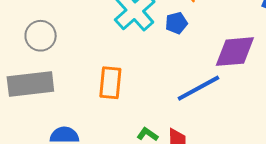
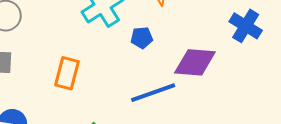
blue pentagon: (176, 23) -> (142, 38), moved

